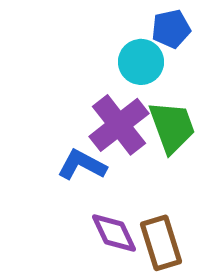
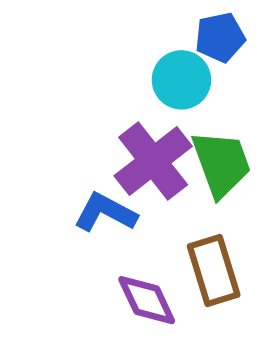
brown rectangle: (161, 243) -> (214, 270), moved

